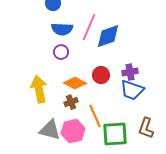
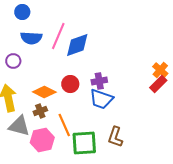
purple circle: (61, 52) -> (13, 61), moved
gray triangle: (50, 130) -> (19, 126), moved

